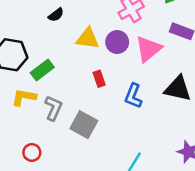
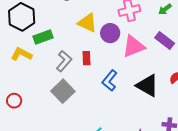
gray L-shape: (53, 108) -> (64, 61), moved

